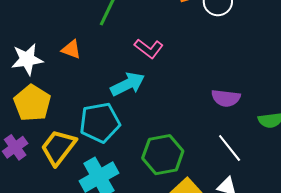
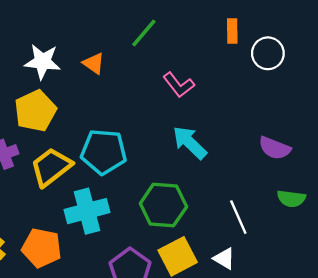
cyan arrow: (128, 84) -> (190, 143), moved, turned -124
purple semicircle: (226, 98) -> (275, 148), moved

